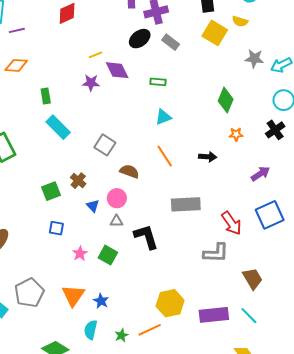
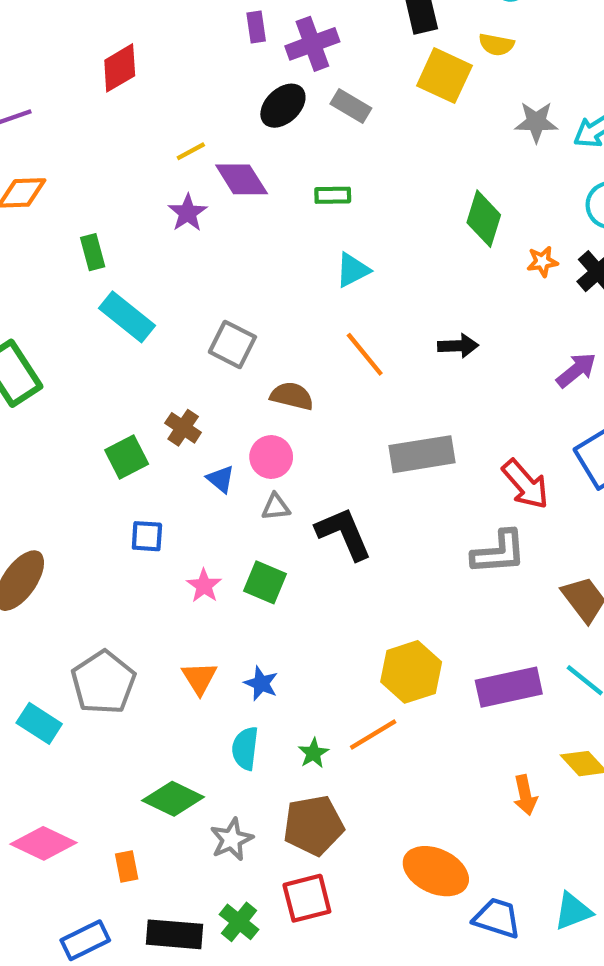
purple star: (91, 83) -> (188, 213), turned -30
orange star: (236, 134) -> (542, 262), moved
orange triangle: (73, 295) -> (199, 678), size x0.7

